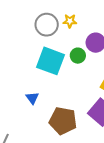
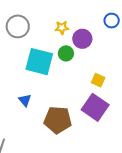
yellow star: (70, 21) -> (62, 28), moved
gray circle: (47, 25) -> (18, 26), moved

